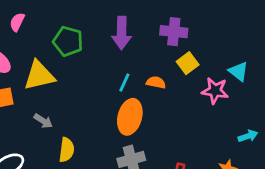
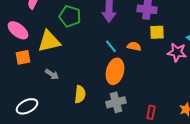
yellow square: (188, 63) -> (157, 32), turned 35
cyan line: (124, 82) -> (111, 46), turned -64
yellow semicircle: (67, 150) -> (80, 94), moved

